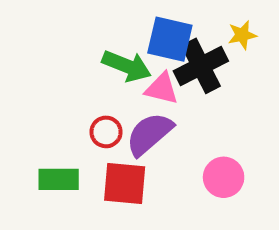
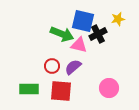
black cross: (201, 66) -> (98, 34), size x0.7
purple semicircle: (149, 134) -> (73, 67), size x0.7

